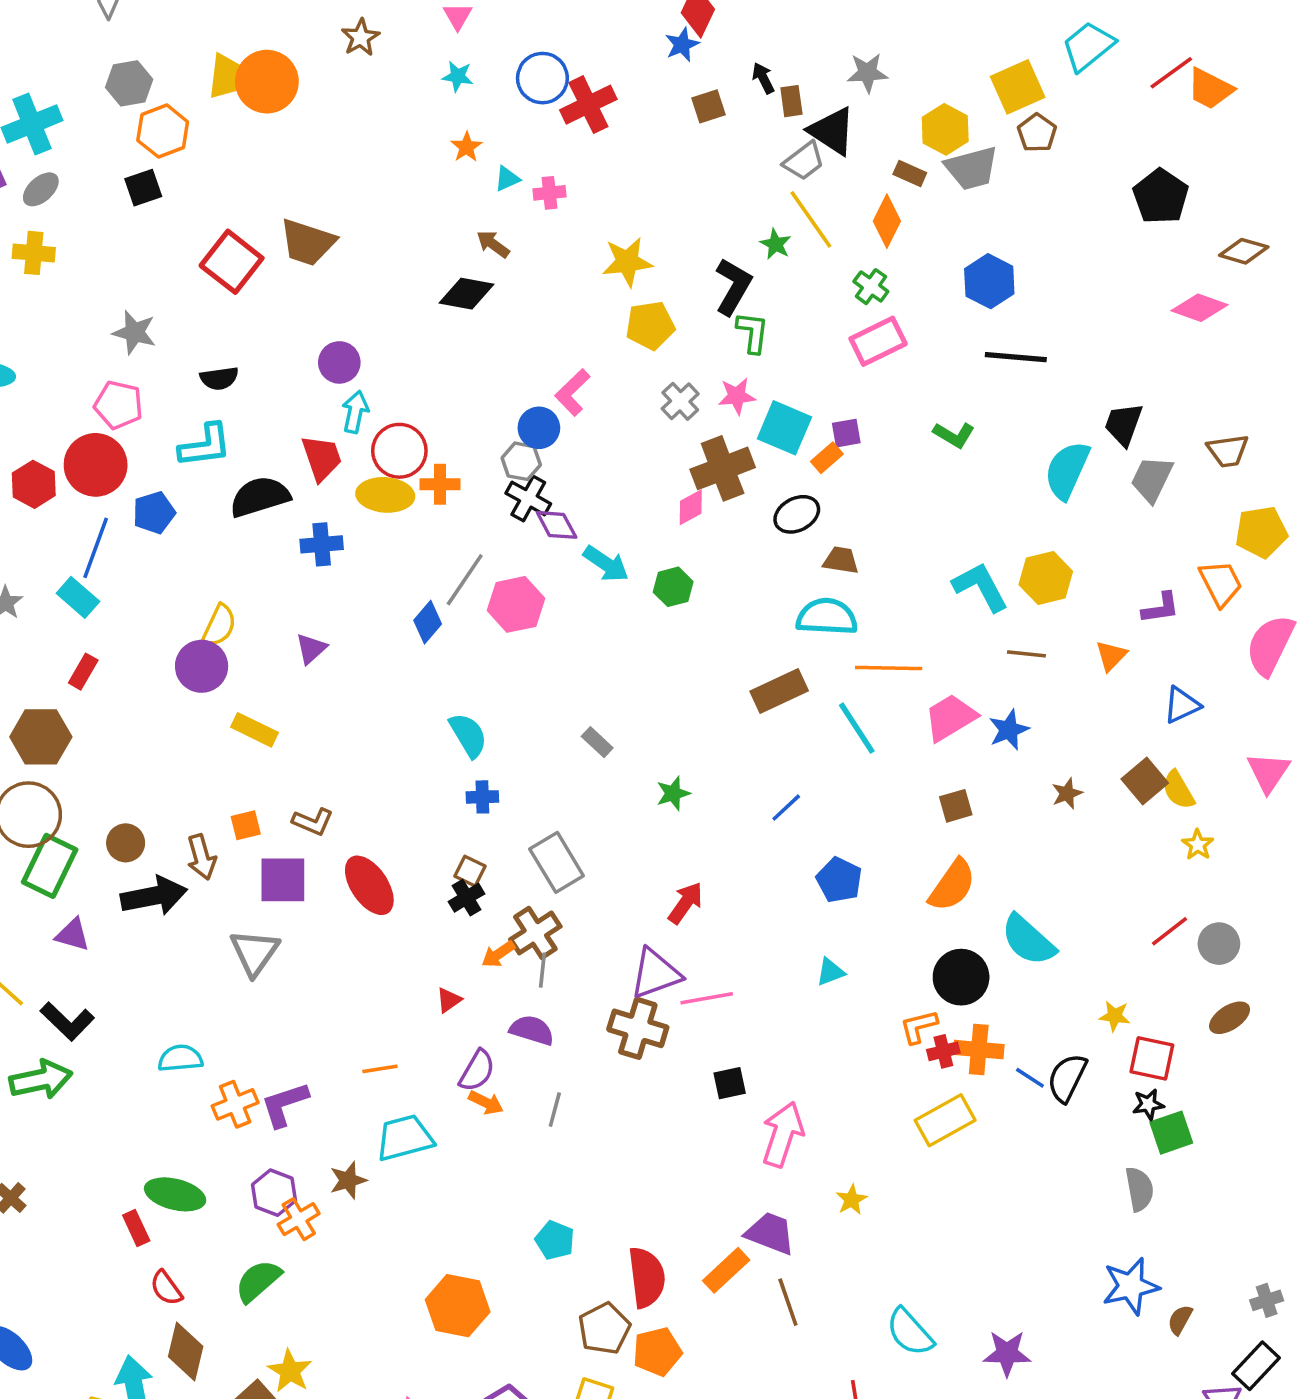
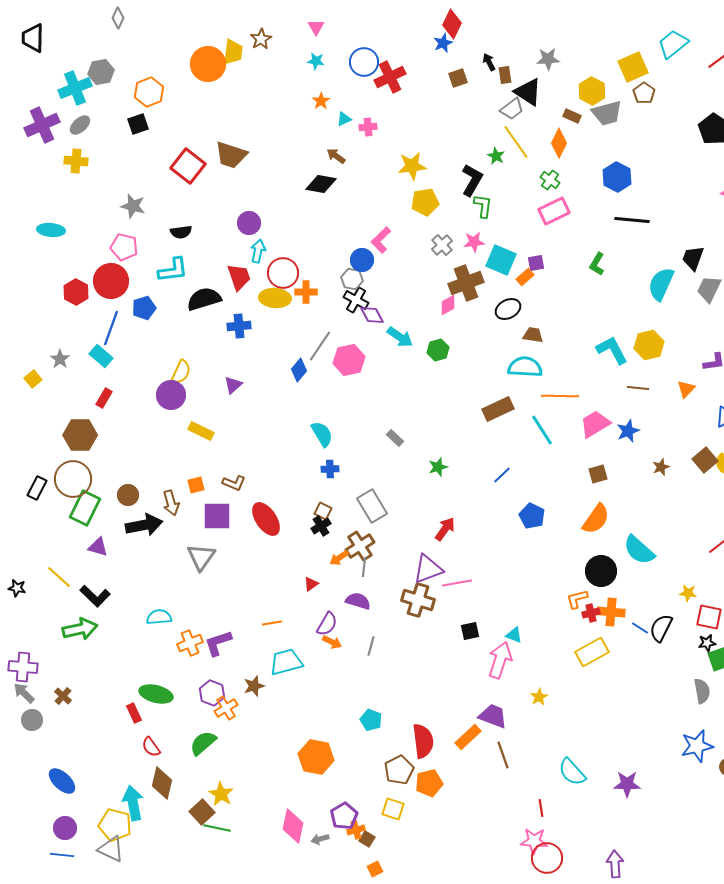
yellow trapezoid: (226, 76) -> (233, 52), moved
gray hexagon: (129, 83) -> (101, 72), moved
green L-shape: (954, 435) -> (597, 264), turned 90
cyan triangle: (830, 972) -> (514, 635), moved, turned 42

